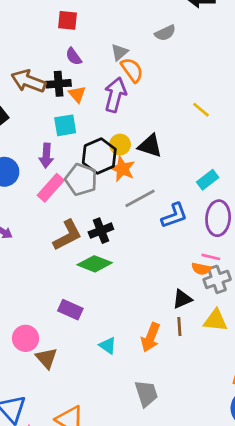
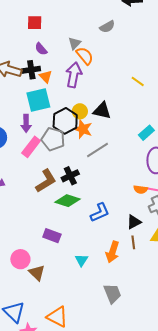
cyan square: (65, 125) -> (38, 100), size x1.4
blue L-shape: (174, 216) -> (100, 212), moved
orange semicircle: (201, 269) -> (141, 189), moved
cyan triangle: (108, 346) -> (81, 260), turned 32

